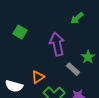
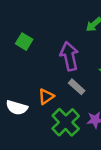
gray rectangle: (73, 69) -> (77, 87), moved

